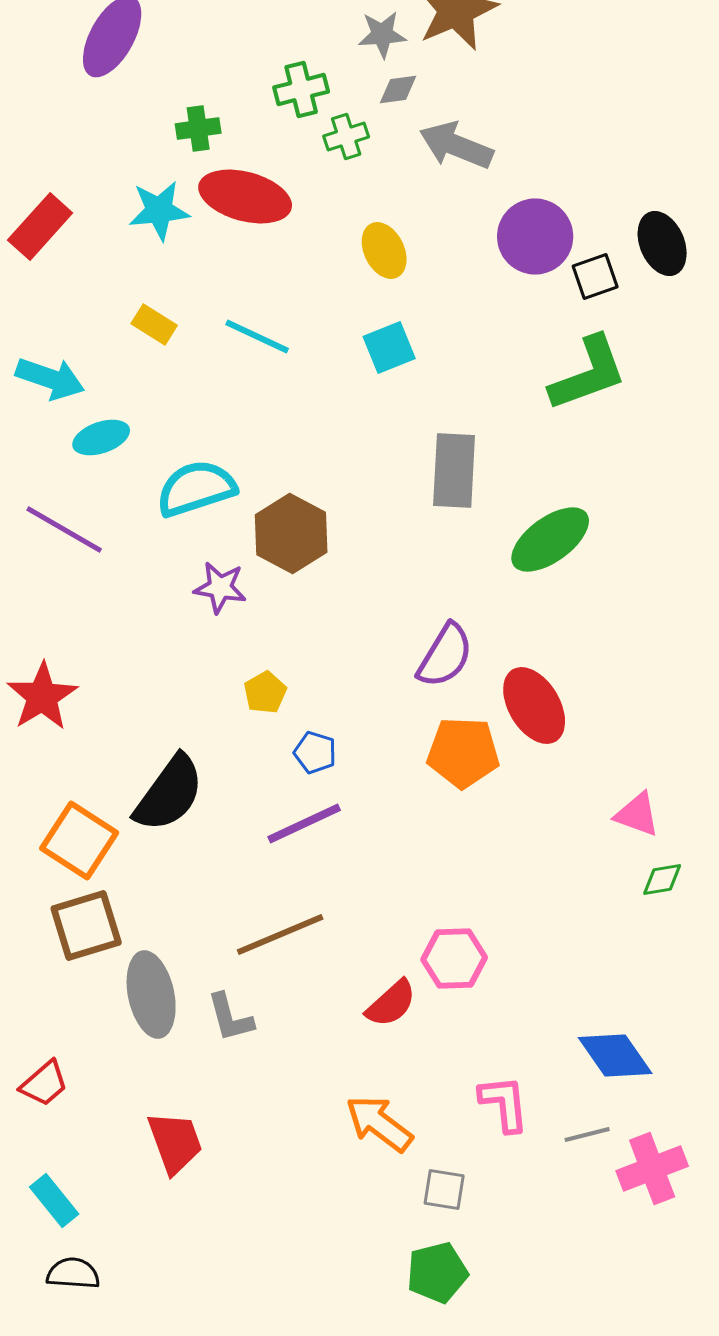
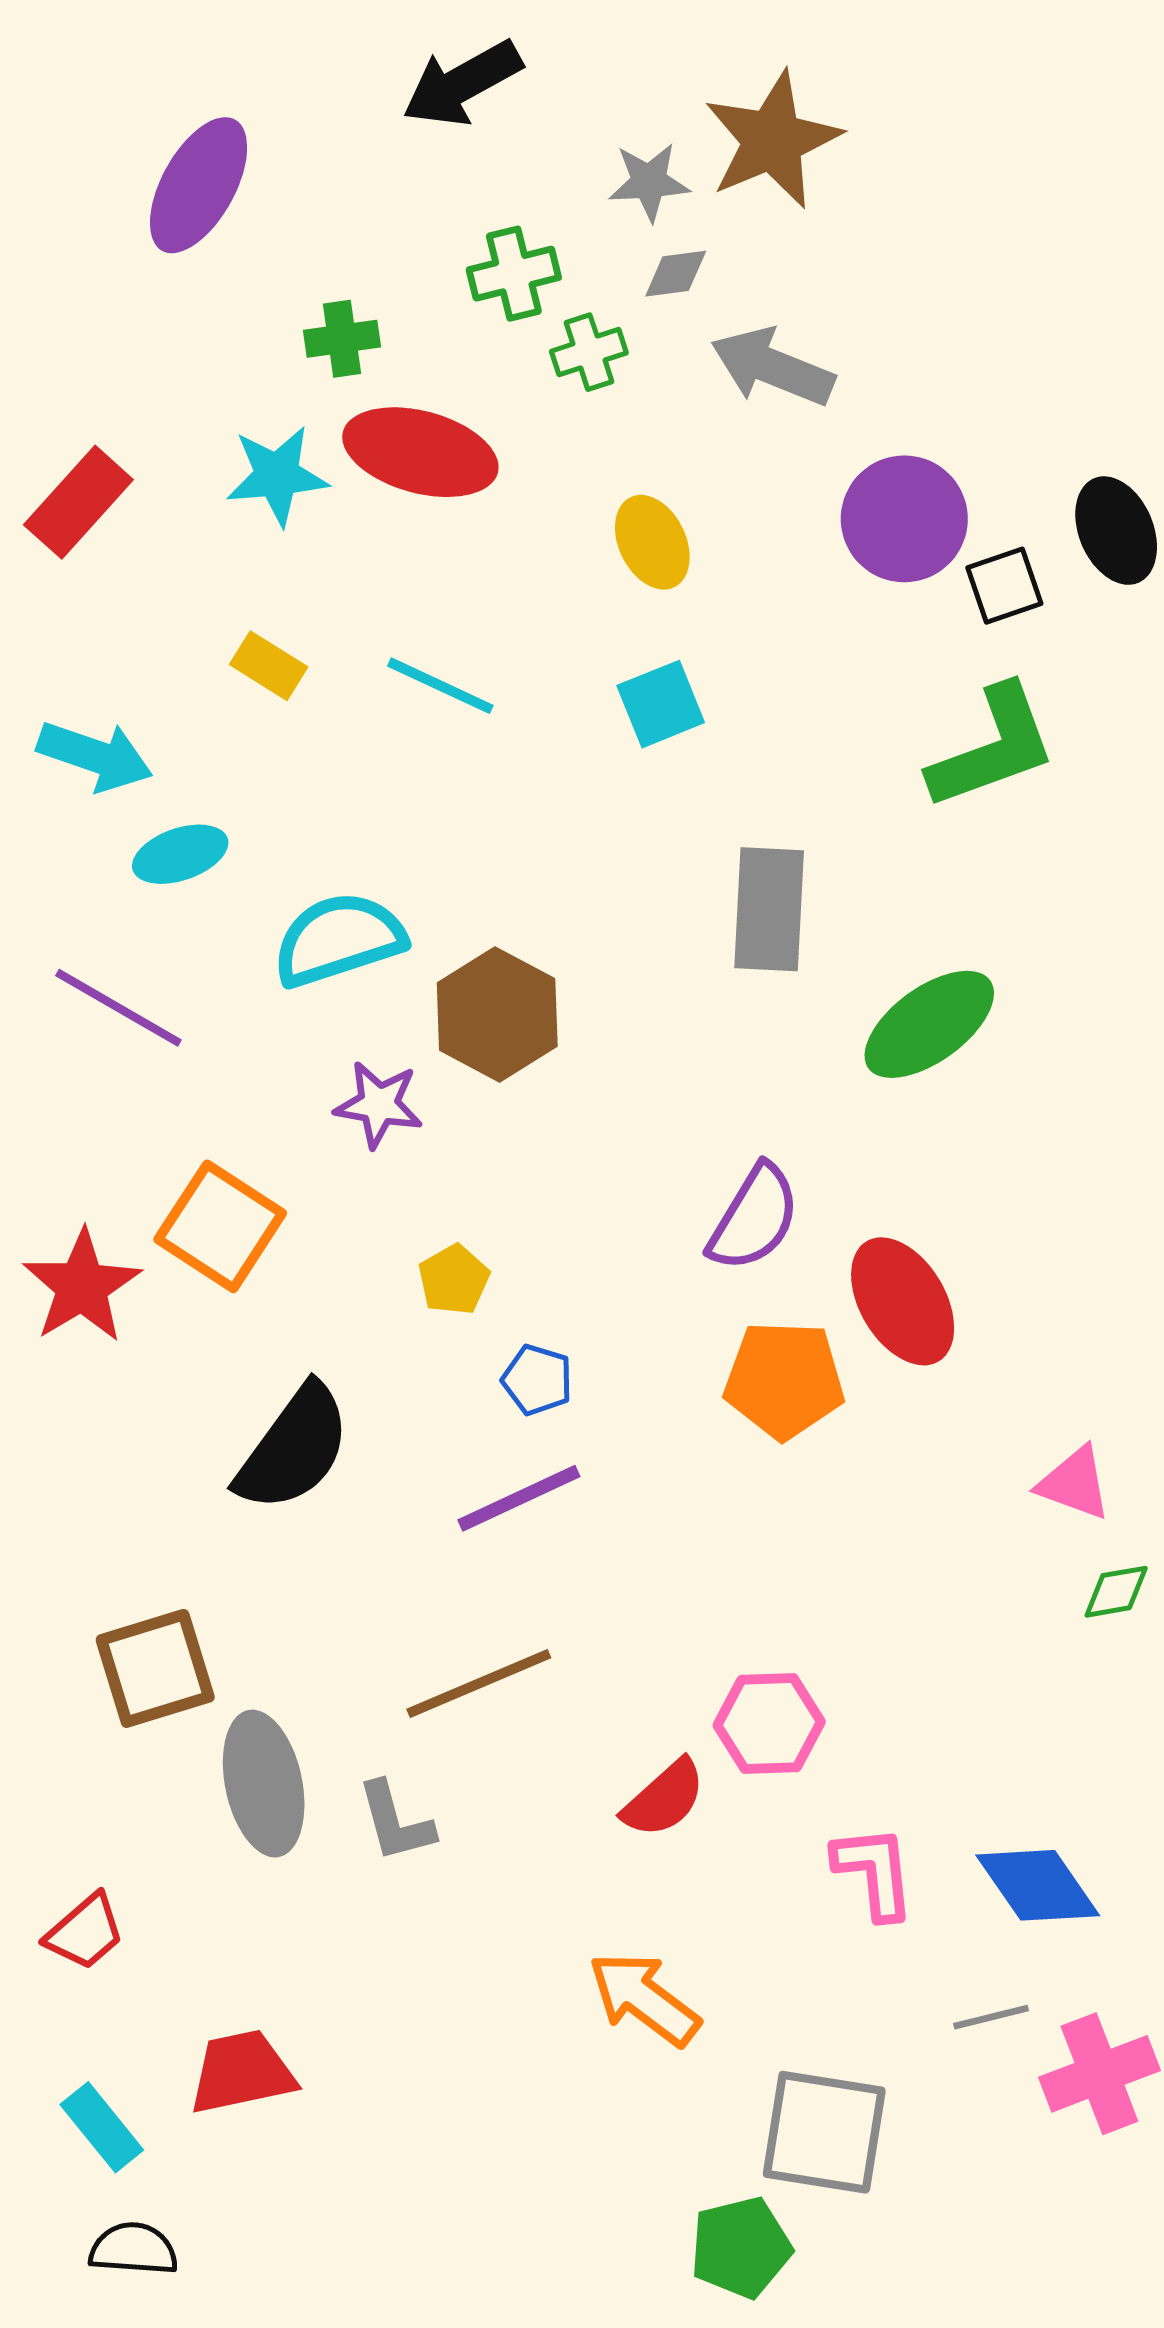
orange square: (79, 840) -> (220, 1226), moved
pink L-shape: (504, 1104) -> (874, 1872), moved
red trapezoid: (175, 1142) -> (242, 2072), moved, turned -82
gray square: (444, 1190) -> (824, 2132), moved, size x1.8

